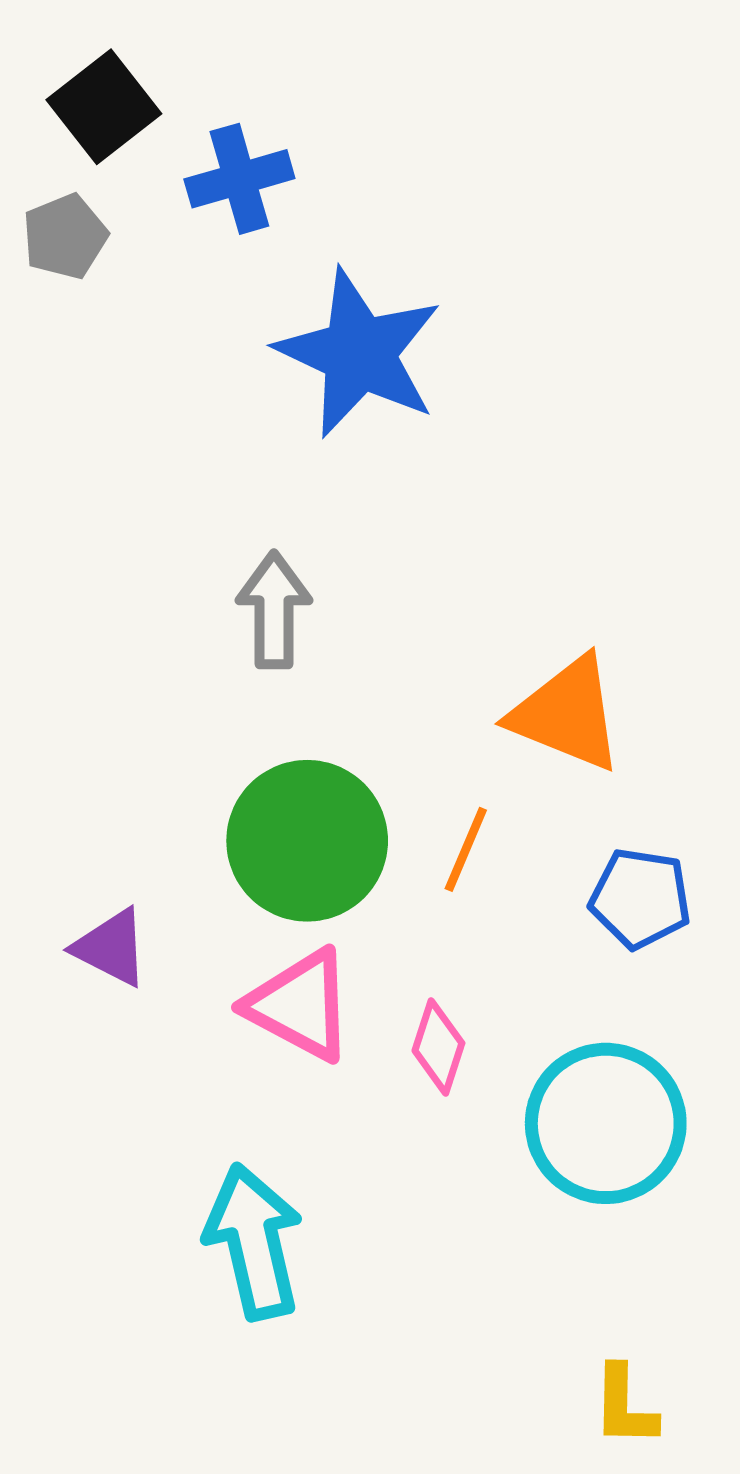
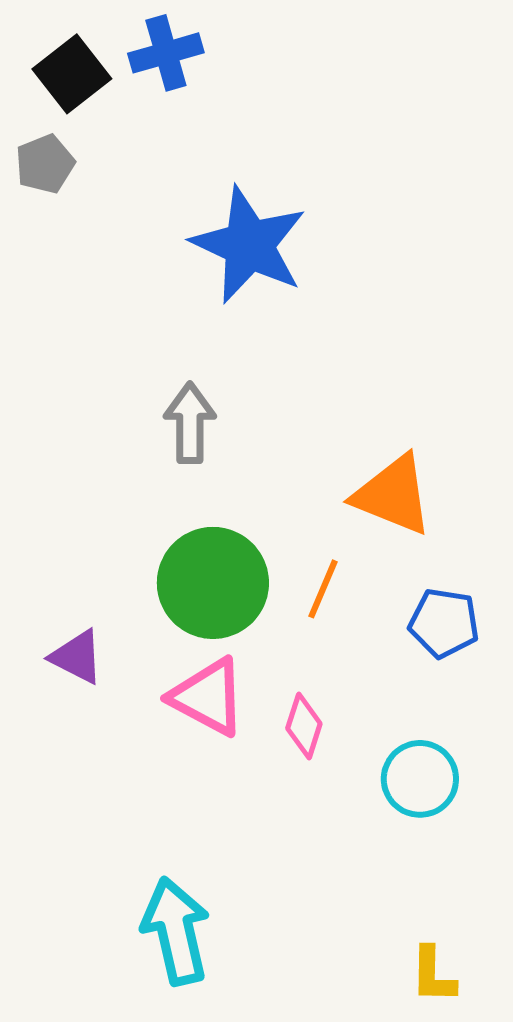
blue cross: (239, 179) -> (166, 53), moved
cyan circle: (606, 1123) -> (420, 779), size x0.7
cyan arrow: (254, 1242) -> (176, 931), moved

